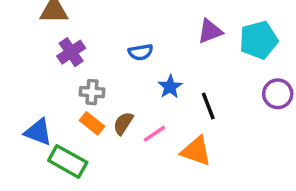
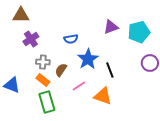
blue star: (170, 87) -> (88, 59), size x1.5
brown semicircle: (123, 123) -> (61, 70), moved
green rectangle: (68, 161) -> (47, 102), moved, turned 45

